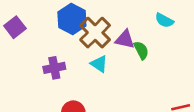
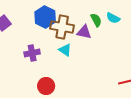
brown cross: (95, 33) -> (62, 27), turned -35
green semicircle: (141, 50) -> (96, 20), moved

